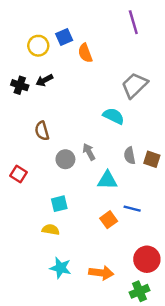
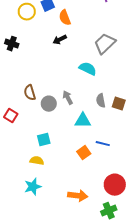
black arrow: (44, 80) -> (60, 40), moved
brown semicircle: (42, 131) -> (30, 93), moved
cyan star: (60, 268) -> (33, 187), moved, turned -30

